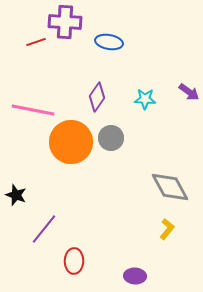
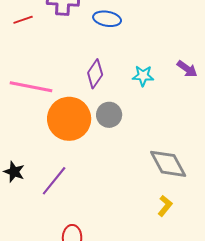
red line: (36, 42) -> (23, 20), moved
purple line: (44, 229) -> (54, 181), moved

